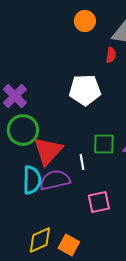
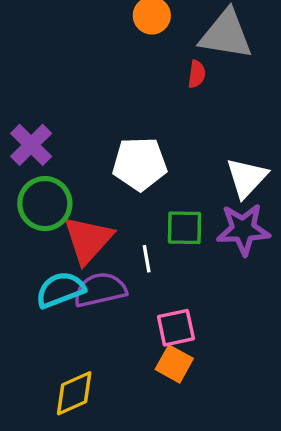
white pentagon: (85, 90) -> (140, 164), moved
cyan semicircle: (32, 180) -> (60, 290), turned -112
orange square: (69, 245) -> (174, 364), moved

